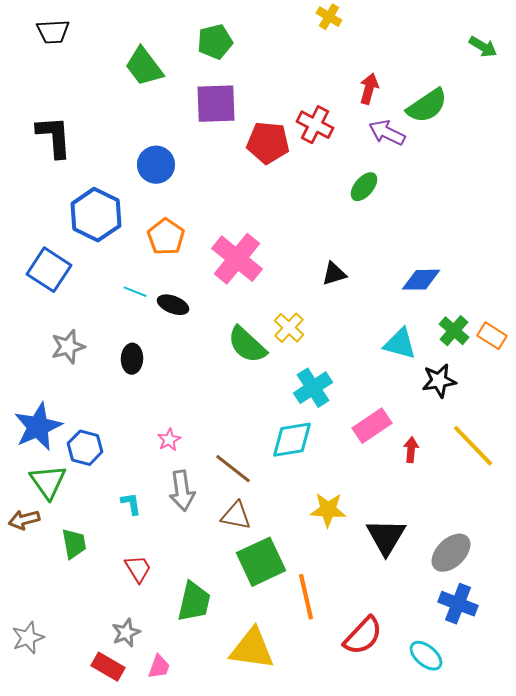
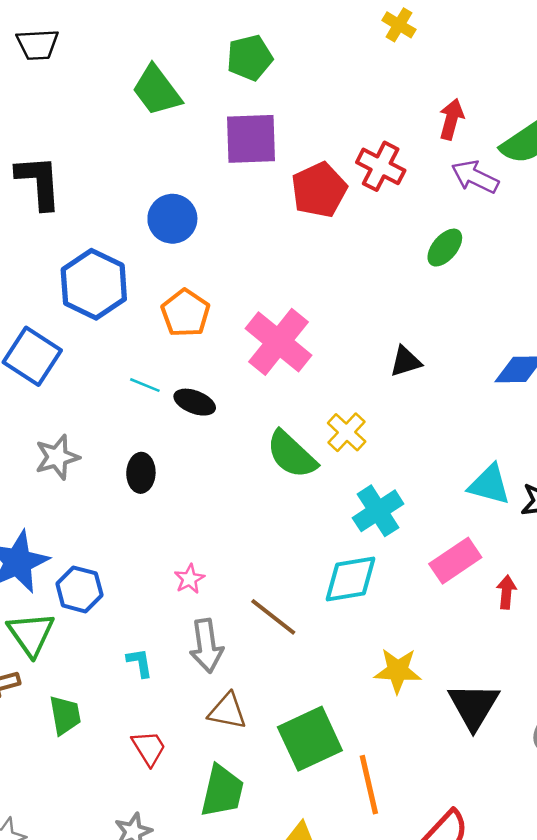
red pentagon: (268, 143) -> (319, 190), turned -30
cyan triangle: (400, 344) -> (489, 485), moved
brown triangle: (236, 516) -> (227, 711), moved

